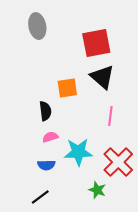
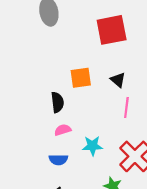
black triangle: (102, 77) -> (118, 80), moved, size x0.6
cyan star: (78, 152) -> (92, 146), size x0.7

